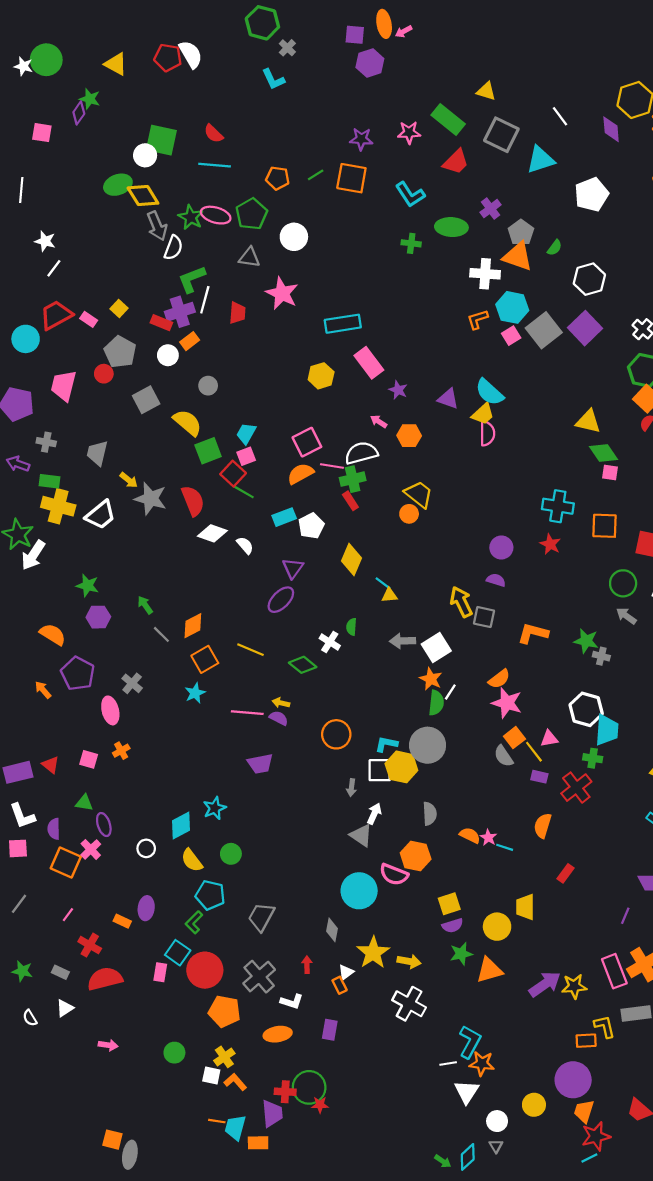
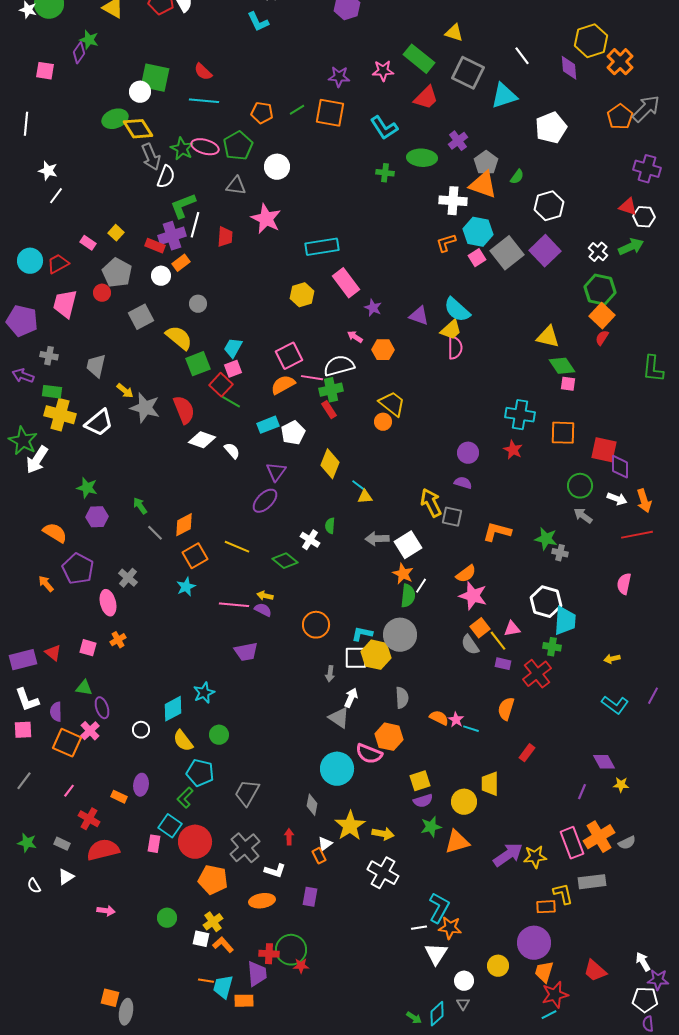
red trapezoid: (56, 315) -> (58, 264), moved, size x0.7

